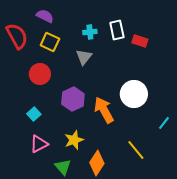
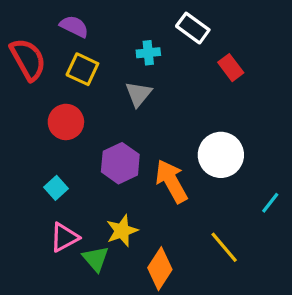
white rectangle: (117, 30) -> (193, 28), moved, turned -42
red rectangle: (140, 41) -> (231, 68), turned 35
green triangle: (63, 167) -> (96, 259), moved

